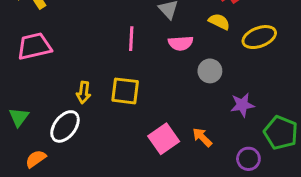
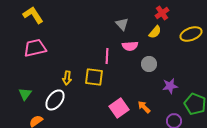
yellow semicircle: (219, 22) -> (155, 32), turned 104
yellow ellipse: (259, 37) -> (191, 34), moved
pink line: (131, 39) -> (107, 56), moved

